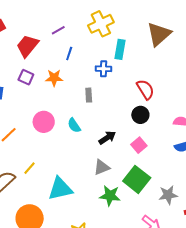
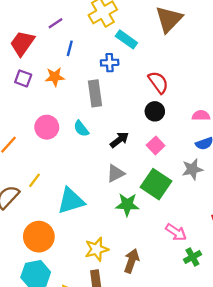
cyan rectangle: (120, 49) -> (126, 39), turned -60
gray rectangle: (89, 95) -> (95, 93), size x1.6
gray star: (168, 195) -> (192, 169), moved

